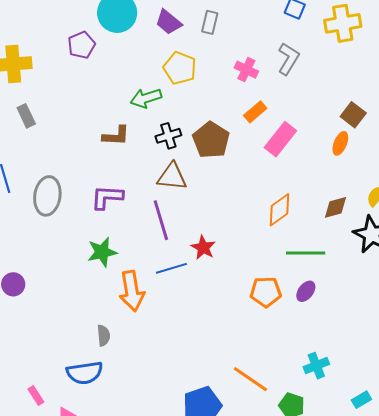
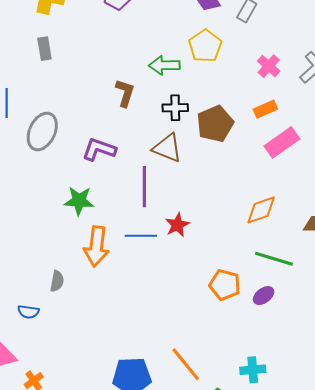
brown L-shape: (116, 136) -> (125, 93), turned -92
blue semicircle: (85, 373) -> (28, 312), size x0.6

